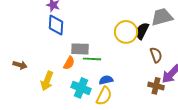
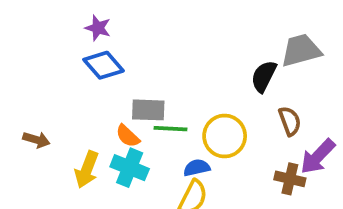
blue diamond: (56, 25) -> (103, 65), turned -45
yellow circle: (126, 32) -> (225, 136), moved
orange semicircle: (69, 63) -> (128, 136), turned 104
cyan cross: (81, 88) -> (130, 168), moved

